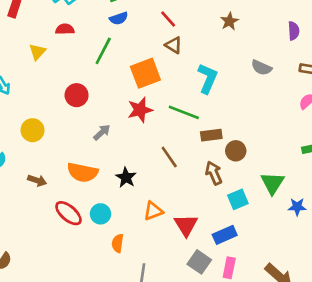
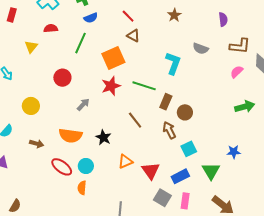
cyan L-shape: (208, 78) -> (173, 63), moved
brown rectangle: (211, 135) -> (166, 102), turned -56
green triangle: (273, 183) -> (211, 171), moved
orange semicircle: (118, 243) -> (82, 188), moved

